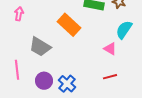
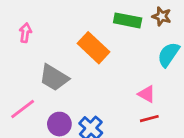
pink triangle: (110, 49) -> (147, 94), moved
pink line: (17, 70) -> (23, 109), turned 60

